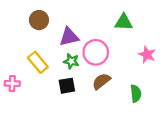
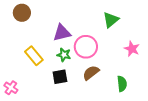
brown circle: (39, 20) -> (22, 13), moved
green triangle: (124, 22) -> (111, 20), turned -42
pink cross: (12, 83) -> (11, 88), moved, turned 32

